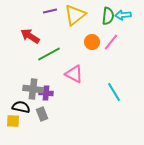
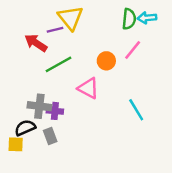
purple line: (50, 11) -> (55, 30), moved
yellow triangle: (75, 15) -> (70, 18), moved, turned -30
orange circle: (92, 42) -> (106, 61), moved
black semicircle: (21, 107) -> (25, 128), turned -36

